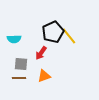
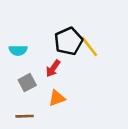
gray square: (21, 64) -> (27, 83), turned -32
brown line: (19, 78) -> (25, 116), moved

